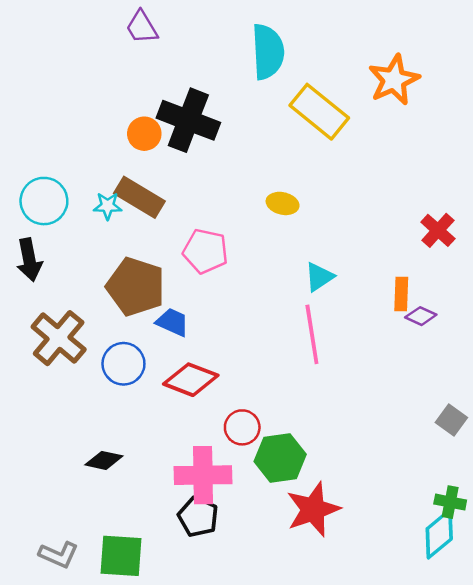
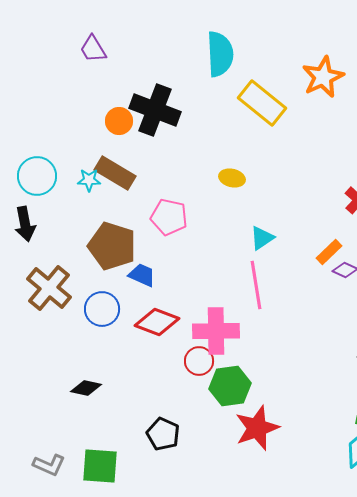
purple trapezoid: (142, 27) -> (93, 49), moved
orange rectangle: (401, 294) -> (329, 252), turned 44
pink cross: (203, 475) -> (216, 331), moved

